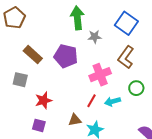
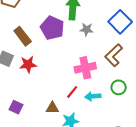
purple pentagon: (66, 56) -> (52, 28), moved
red star: (43, 100) -> (28, 64), moved

